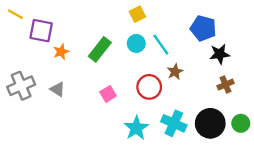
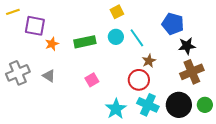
yellow line: (15, 14) -> (13, 12), turned -48
green rectangle: (100, 49) -> (85, 42), turned 40
brown cross: (226, 85) -> (192, 72), size x1.6
red circle: (149, 87) -> (139, 80), moved

